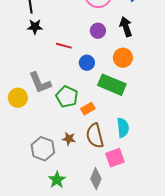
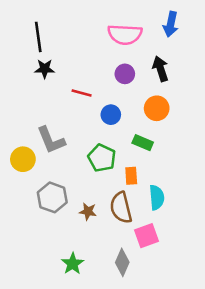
green rectangle: (112, 85) -> (143, 143), size x0.6
green pentagon: (67, 97) -> (102, 158), moved
orange rectangle: (88, 109) -> (131, 176), moved, turned -64
gray hexagon: (43, 149) -> (52, 197), moved

